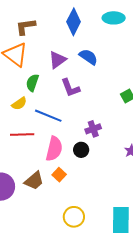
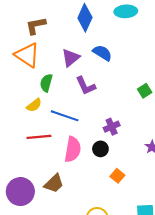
orange square: (59, 175) -> (117, 176), moved

